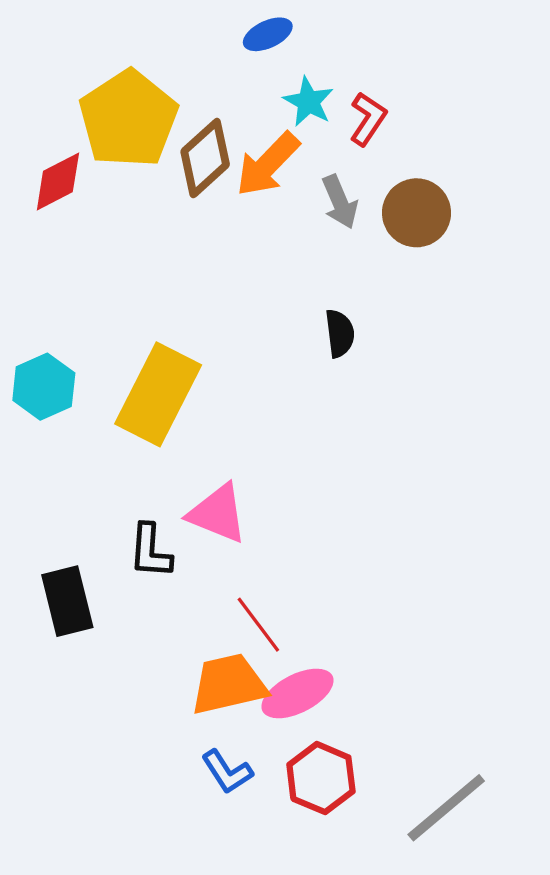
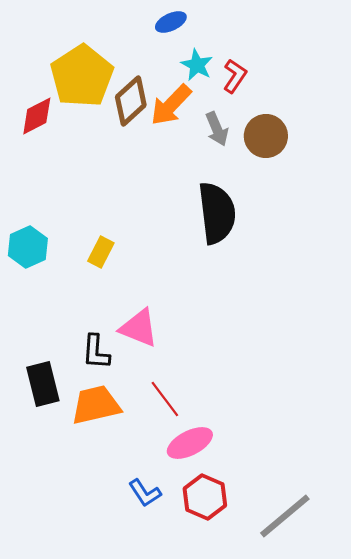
black semicircle: (340, 333) -> (217, 213), size x2.0
yellow rectangle: (158, 394) -> (101, 252), size x0.5
orange trapezoid: (229, 684) -> (96, 405), moved

